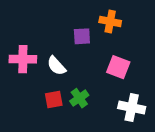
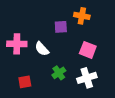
red square: (54, 99) -> (25, 82), moved
white cross: (132, 108) -> (87, 78), moved, turned -30

